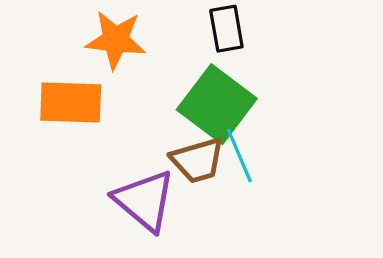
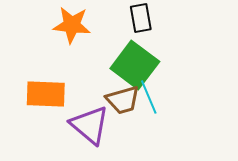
orange rectangle: (71, 102) -> (46, 94), moved

